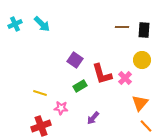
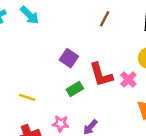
brown line: (122, 27) -> (105, 19), moved, turned -64
pink star: (61, 108) -> (61, 124), moved

